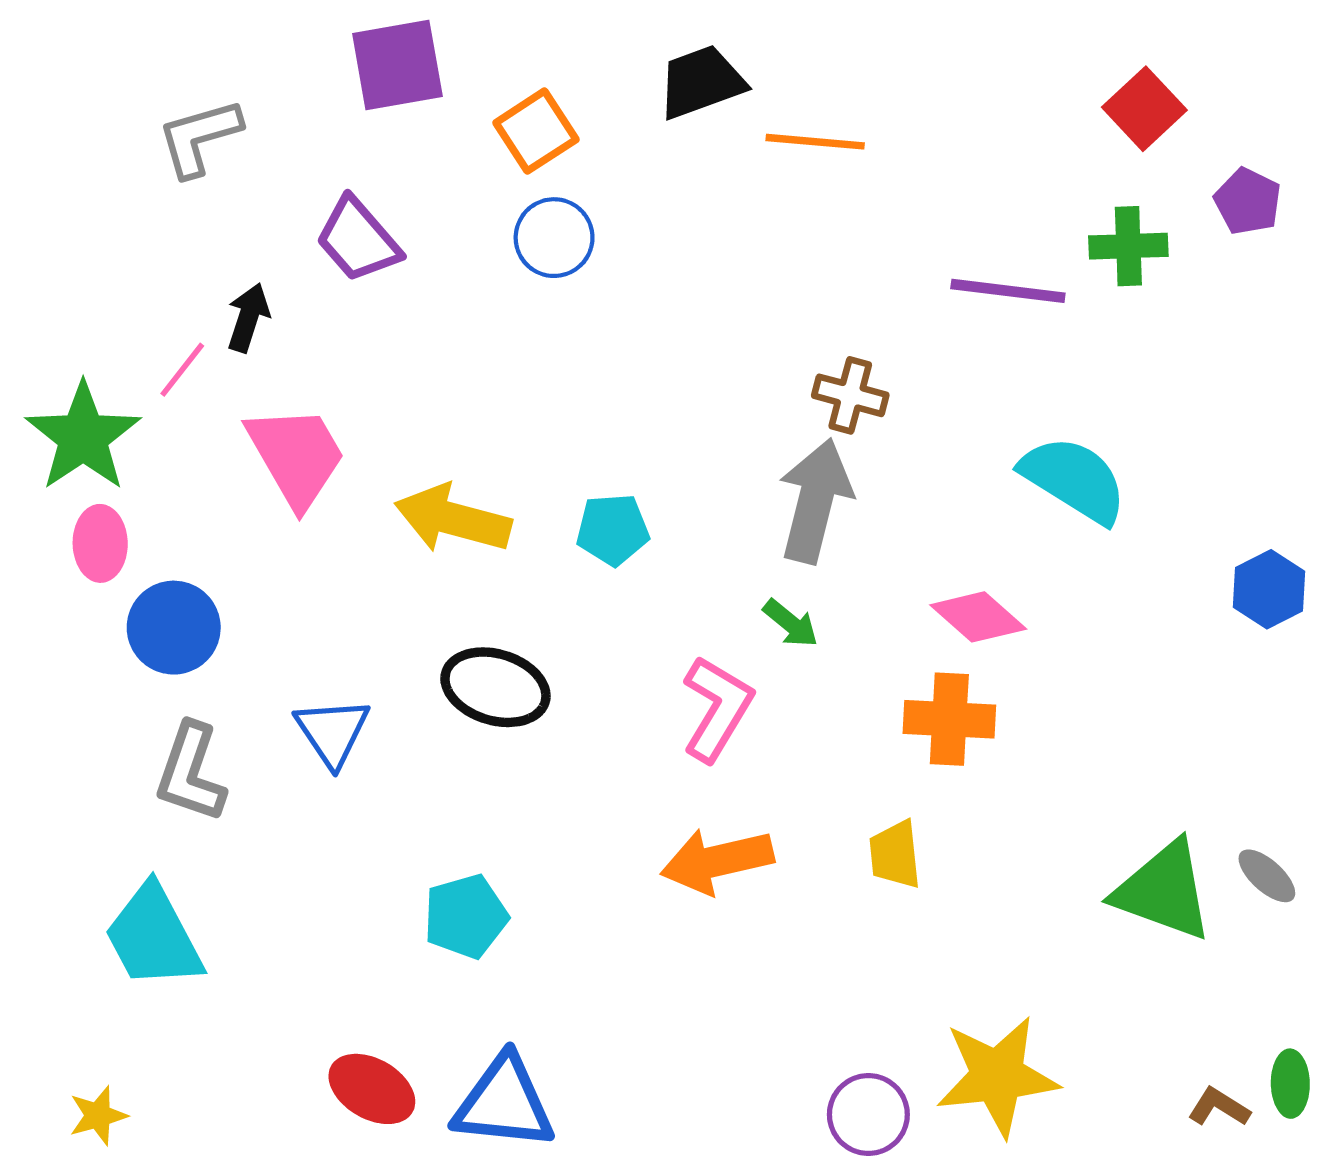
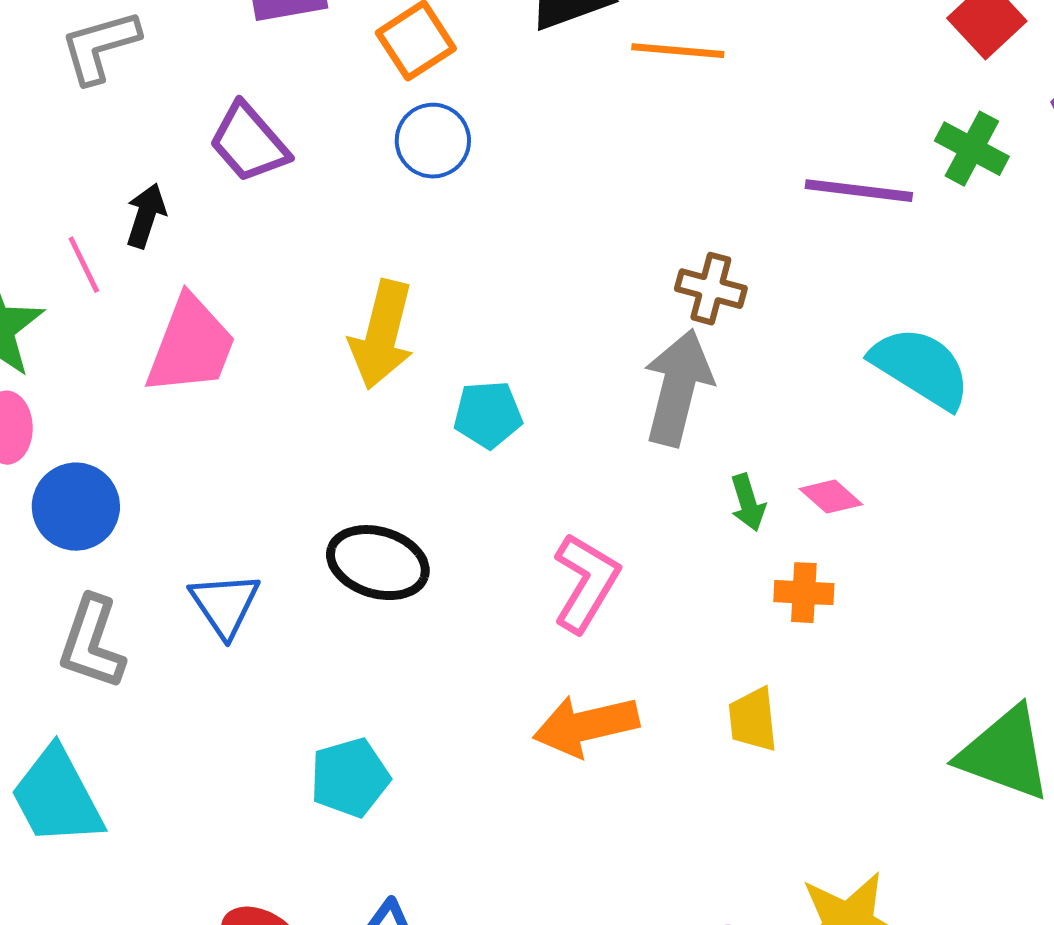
green cross: (1128, 246) -> (972, 149), turned 30
pink line: (182, 370) -> (84, 265), turned -64
pink trapezoid: (296, 456) -> (191, 346), turned 51
yellow arrow: (453, 519) -> (382, 335), moved, turned -91
pink diamond: (978, 617) -> (831, 497), size x0.7
green arrow: (791, 623) -> (748, 503), moved, turned 34
orange cross: (949, 719) -> (804, 593), size x0.7

